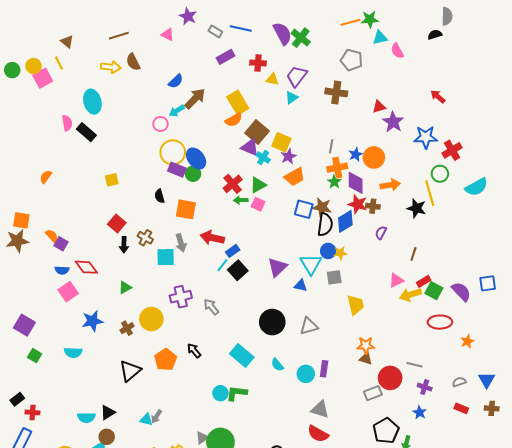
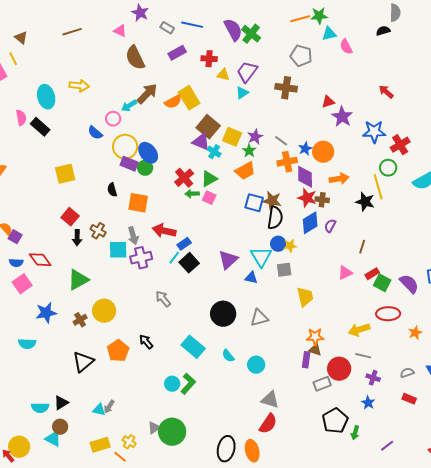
brown semicircle: (133, 62) -> (135, 58), moved, size x1.4
yellow arrow: (111, 67) -> (79, 86), moved
blue semicircle: (176, 81) -> (95, 133), moved, turned 84
orange semicircle: (234, 120) -> (173, 102), moved
gray line: (331, 146) -> (281, 141), turned -64
purple star: (289, 156) -> (255, 137), moved
yellow square: (112, 180) -> (65, 174), size x1.5
green star: (334, 182) -> (249, 151), moved
blue diamond: (345, 221) -> (310, 223), moved
green triangle: (125, 288) -> (78, 280), size x1.6
yellow arrow: (410, 295) -> (359, 330), moved
purple cross: (181, 297) -> (141, 258), moved
purple rectangle: (324, 369) -> (306, 360), moved
green L-shape: (237, 393) -> (188, 384), turned 125
red semicircle: (318, 434) -> (268, 424), turned -85

